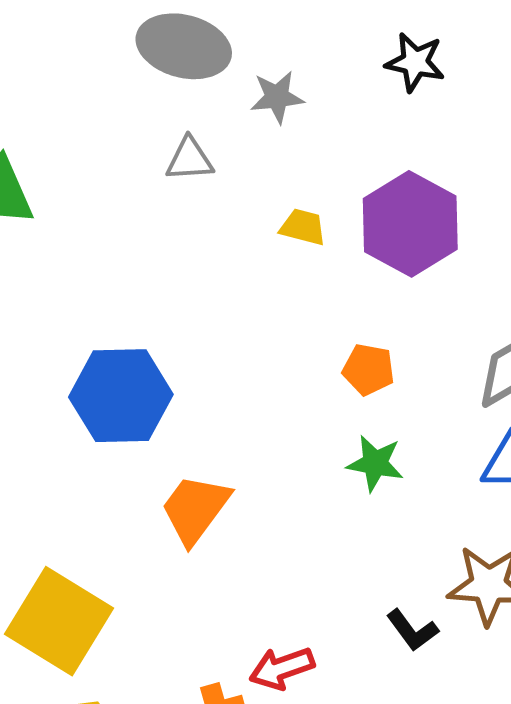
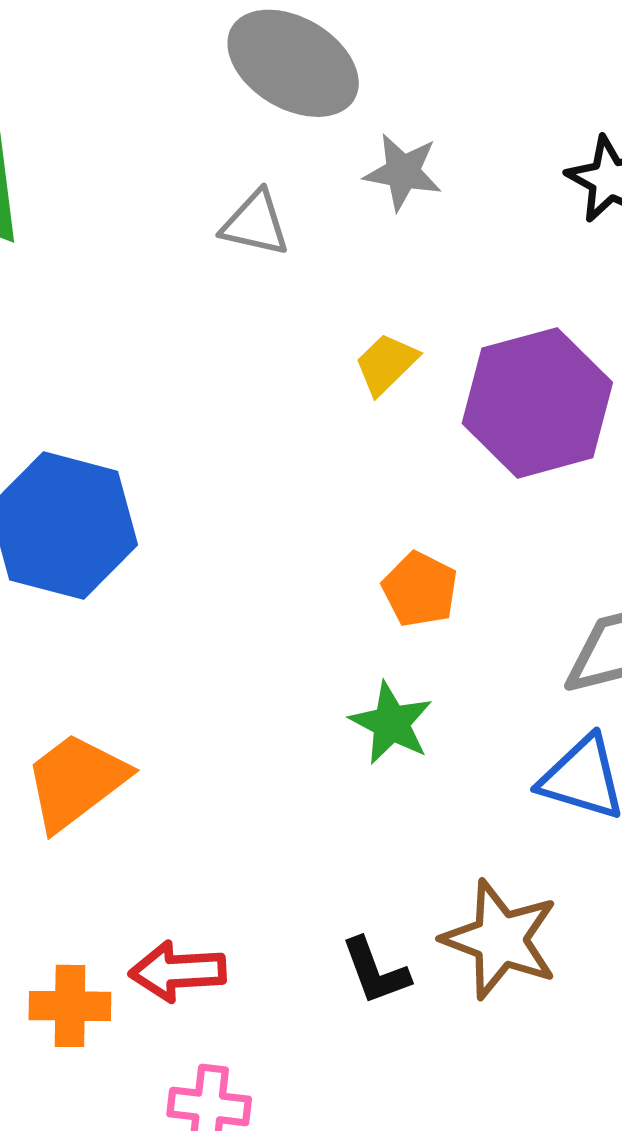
yellow trapezoid: (303, 227) -> (386, 364), turned -75
orange trapezoid: (195, 509) -> (76, 781), moved

